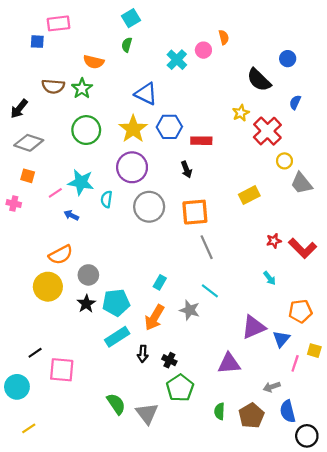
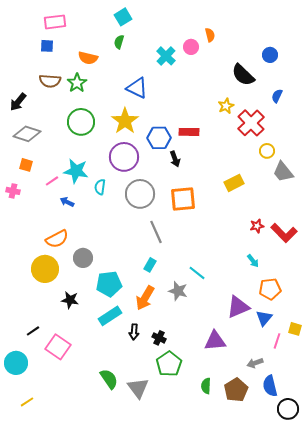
blue square: (37, 42) -> (47, 46), moved
blue hexagon: (169, 127) -> (159, 138), moved
gray line: (207, 247) -> (156, 232), moved
black star: (86, 304) -> (70, 300), moved, turned -30
orange pentagon: (300, 311) -> (270, 289), moved
pink square: (62, 370) -> (58, 347), turned 30

